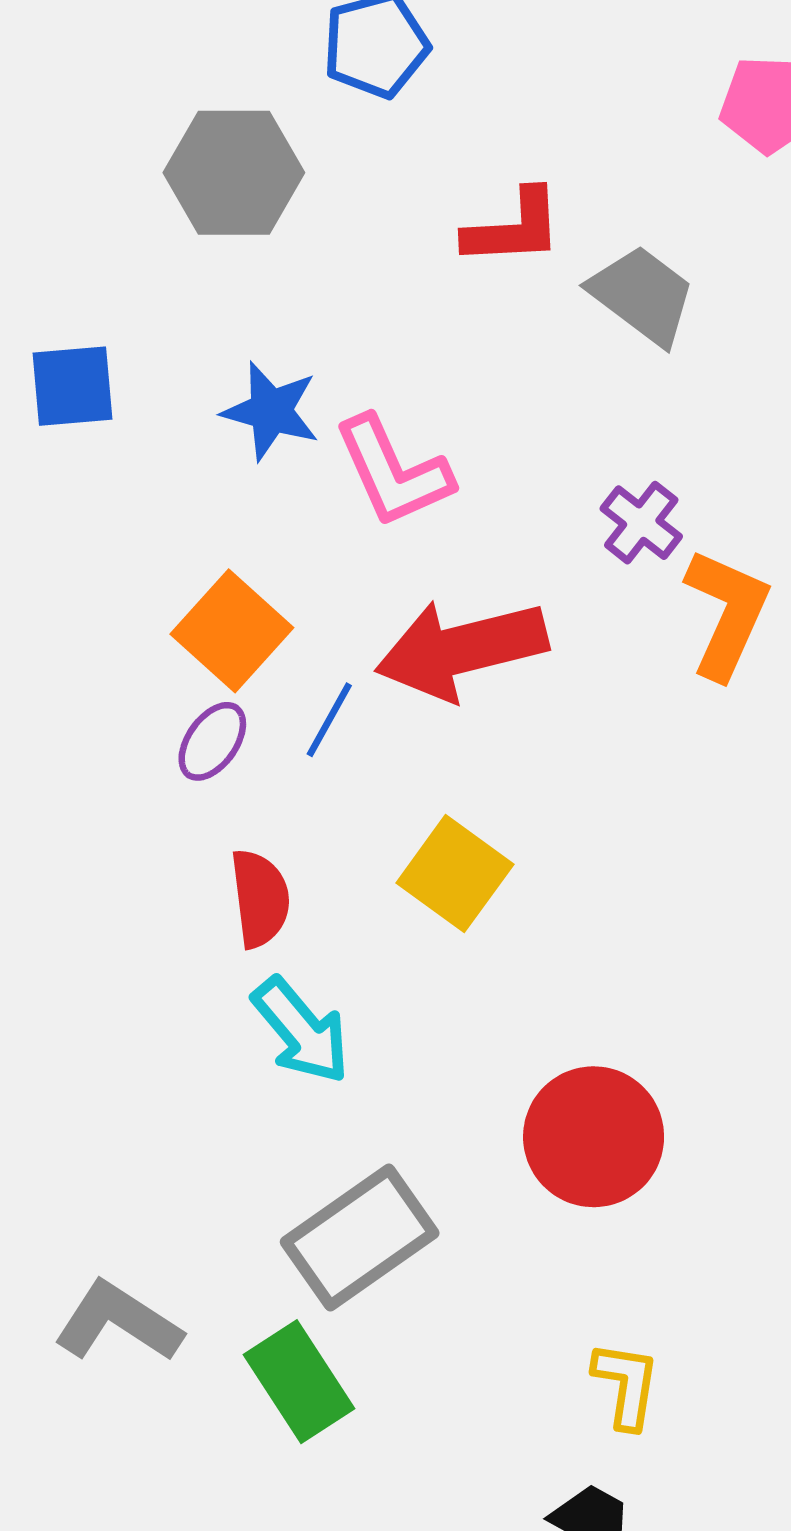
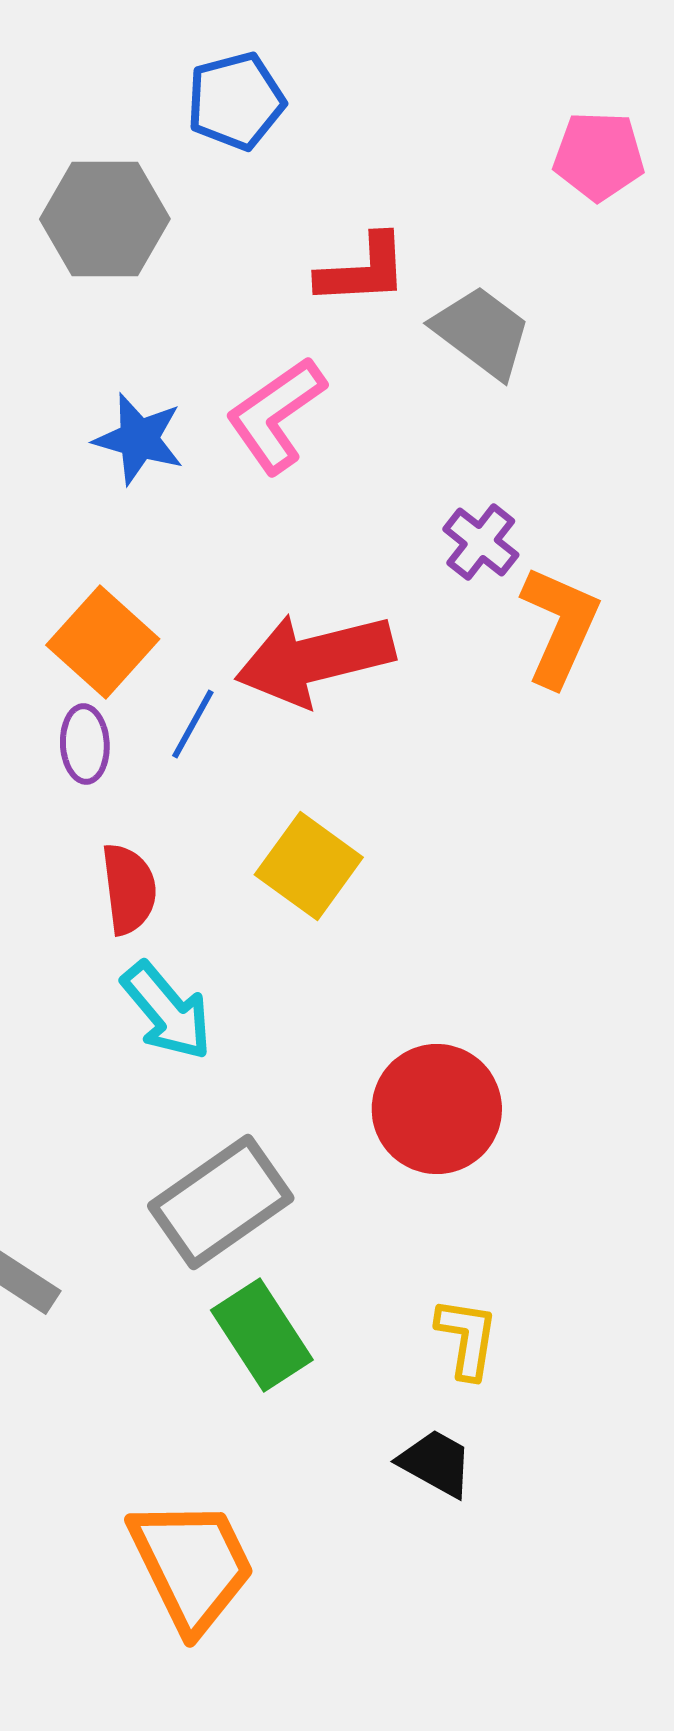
pink L-shape: (393, 472) -> (276, 415), moved, turned 79
purple ellipse: (212, 741) -> (85, 744), turned -38
green rectangle: (299, 1382) -> (262, 1335), moved

